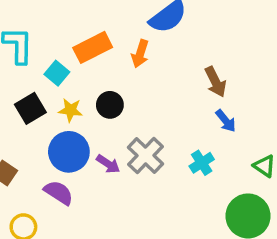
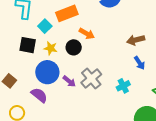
orange arrow: (140, 54) -> (87, 34), moved, turned -84
brown arrow: (215, 82) -> (136, 40), turned 96
black square: (30, 108) -> (28, 45), turned 36

